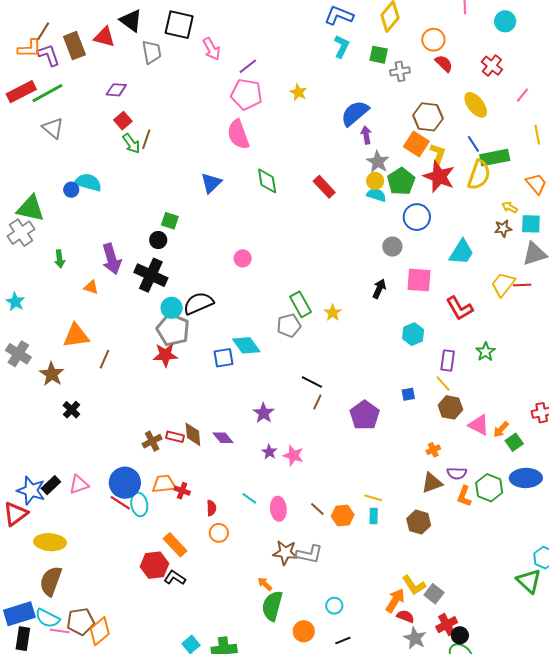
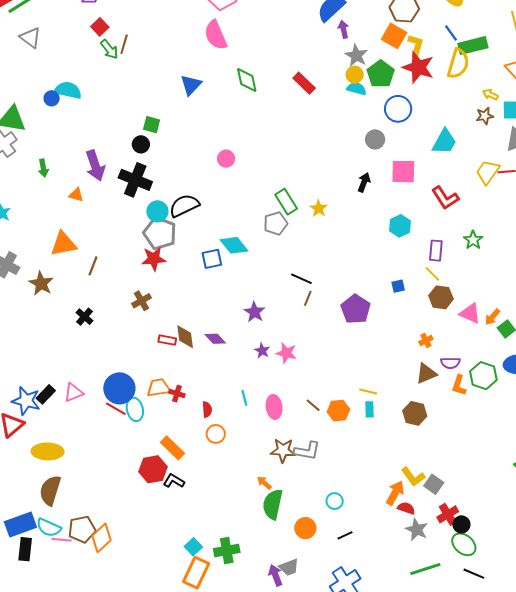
black cross: (71, 410) -> (84, 317), moved
brown cross: (152, 441) -> (142, 301), moved
cyan line: (249, 498) -> (244, 398), turned 42

